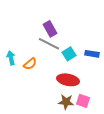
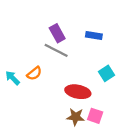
cyan square: (69, 54) -> (106, 73), moved
blue rectangle: (92, 54) -> (94, 36), moved
cyan arrow: (11, 58) -> (13, 78), moved, turned -32

